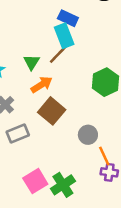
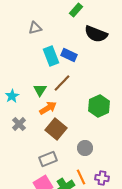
cyan rectangle: (64, 36) -> (51, 56), moved
gray rectangle: (18, 133) -> (48, 159), moved
orange line: (104, 156) -> (81, 177), moved

